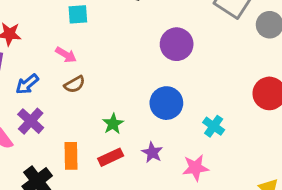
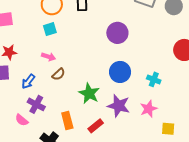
green star: (113, 124) -> (89, 93), size x1.5
purple star: (152, 152) -> (119, 106), size x1.6
red rectangle: (111, 157) -> (96, 126), moved

